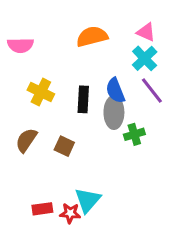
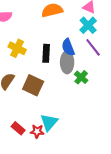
green cross: (134, 134) -> (81, 77), turned -32
brown square: (64, 146) -> (33, 85), size x1.5
red rectangle: (42, 209) -> (18, 128), turned 48

